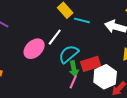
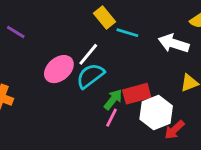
cyan semicircle: (69, 54) -> (90, 76), moved
green arrow: (74, 69) -> (113, 100), turned -133

